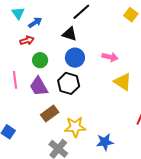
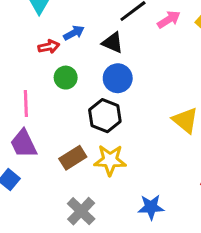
blue arrow: (35, 23) -> (74, 33), moved
pink arrow: (110, 57) -> (169, 19), moved, turned -49
purple trapezoid: (39, 86) -> (24, 144), moved
yellow star: (75, 127) -> (110, 160), moved

